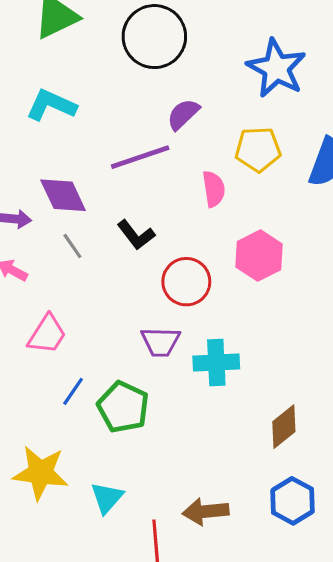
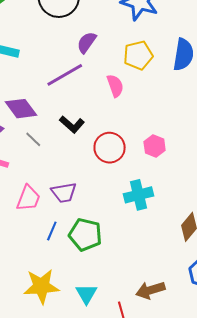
pink hexagon: (259, 256) -> (155, 146), moved, size x0.7
purple trapezoid: (160, 342) -> (64, 193), moved

